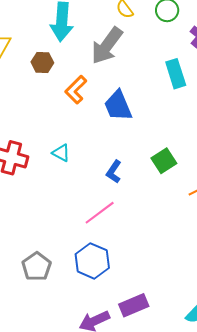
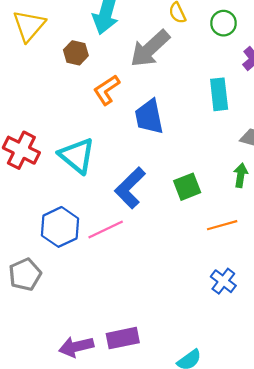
cyan triangle: (61, 153) -> (77, 156), size x1.8
blue L-shape: (114, 172) -> (130, 188), size x1.6
blue hexagon: (92, 261) -> (60, 227), moved

